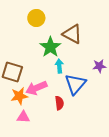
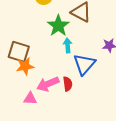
pink arrow: (36, 88) -> (48, 84), moved
orange star: (19, 96) -> (25, 66), moved

